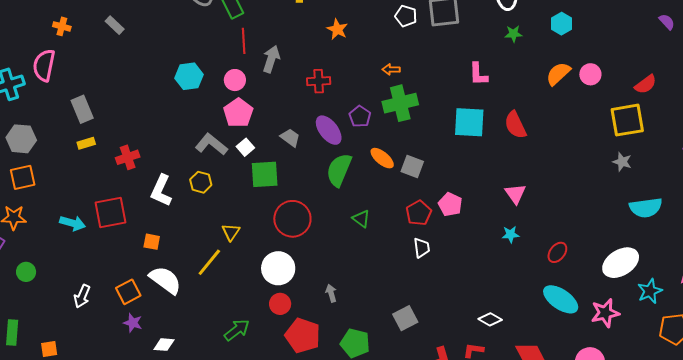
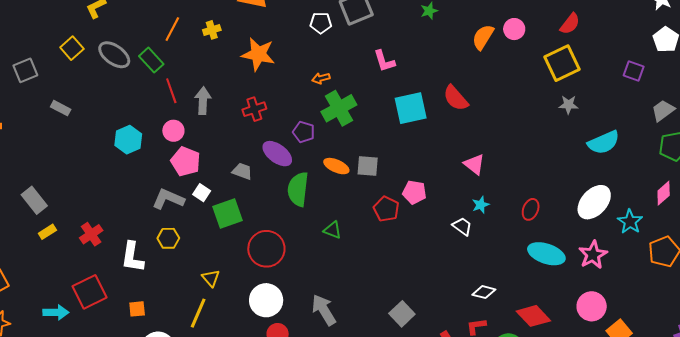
gray rectangle: (115, 25) -> (61, 108), moved
orange star: (337, 29) -> (258, 54), size x1.6
pink L-shape: (478, 74) -> (384, 61), moved
white trapezoid: (422, 248) -> (462, 226), moved, turned -30
gray arrow: (331, 293) -> (324, 310), size x1.8

